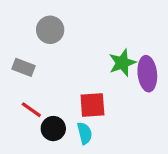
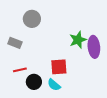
red line: (31, 110) -> (20, 70), turned -48
cyan semicircle: (85, 133) -> (54, 85), turned 144

